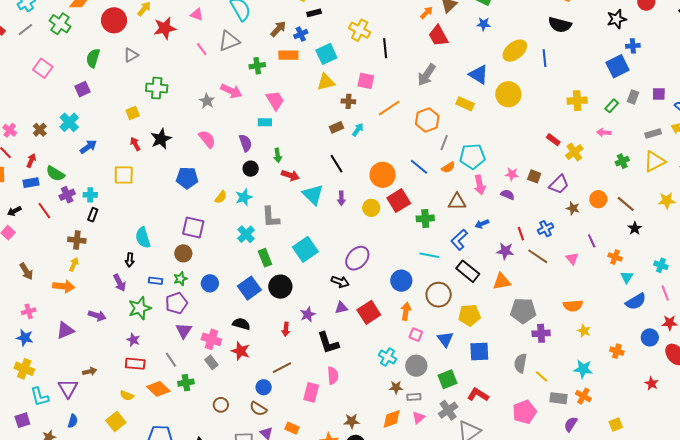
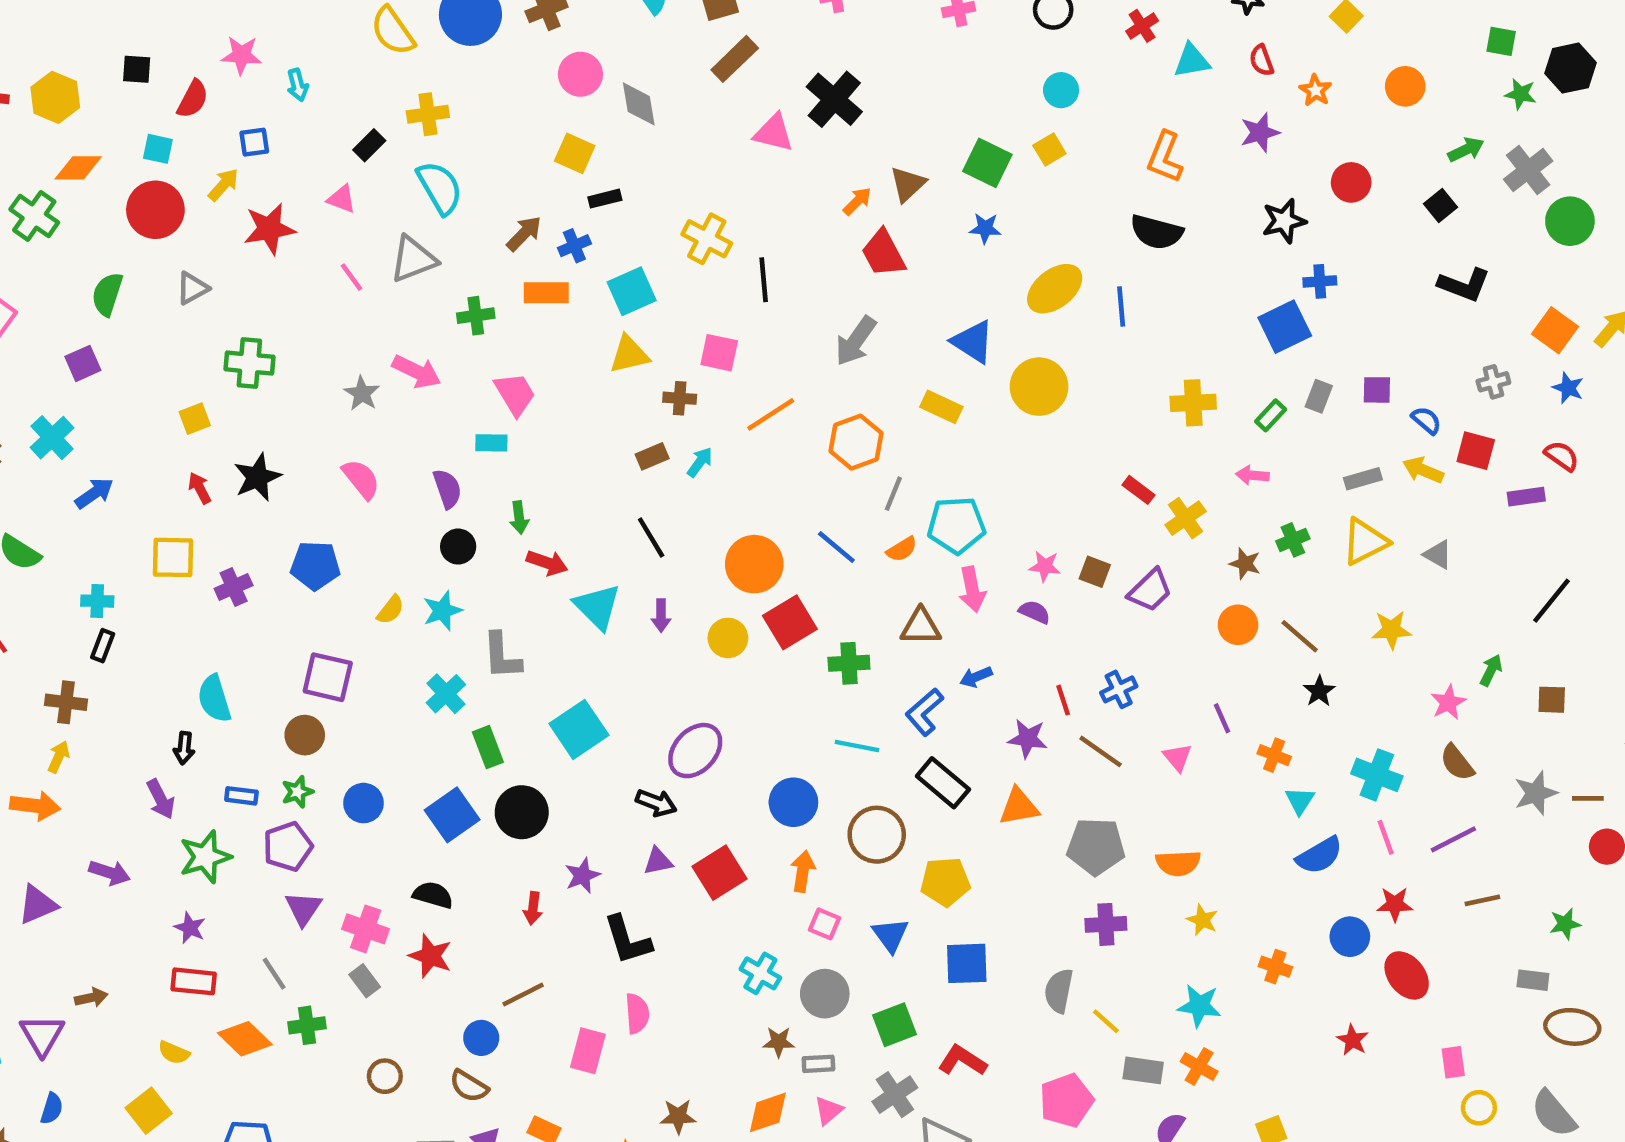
purple cross: (67, 195) -> (234, 587), moved
brown star: (573, 208) -> (1245, 564), moved
cyan cross: (661, 265) -> (1377, 775), size x1.5
gray pentagon: (523, 311) -> (1096, 846), moved

